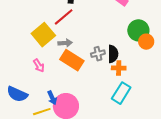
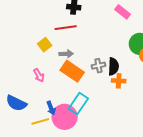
red line: (64, 17) -> (66, 28), turned 30
yellow square: (43, 35) -> (45, 45), size x0.6
cyan rectangle: (121, 93) -> (78, 104), moved

